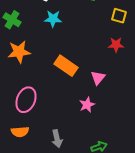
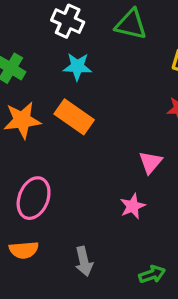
orange rectangle: (66, 66) -> (74, 117), moved

